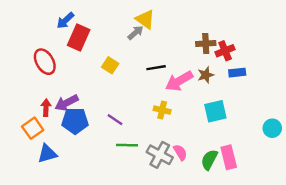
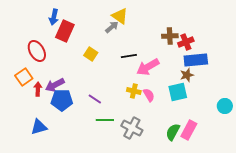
blue arrow: (65, 21) -> (54, 17), turned -35
blue rectangle: (237, 73) -> (196, 60), size x1.6
brown star: (206, 75) -> (187, 75), moved
orange square: (33, 128) -> (24, 77), moved
pink semicircle: (180, 152) -> (149, 95), moved
pink rectangle: (229, 157) -> (189, 130), turned 42

